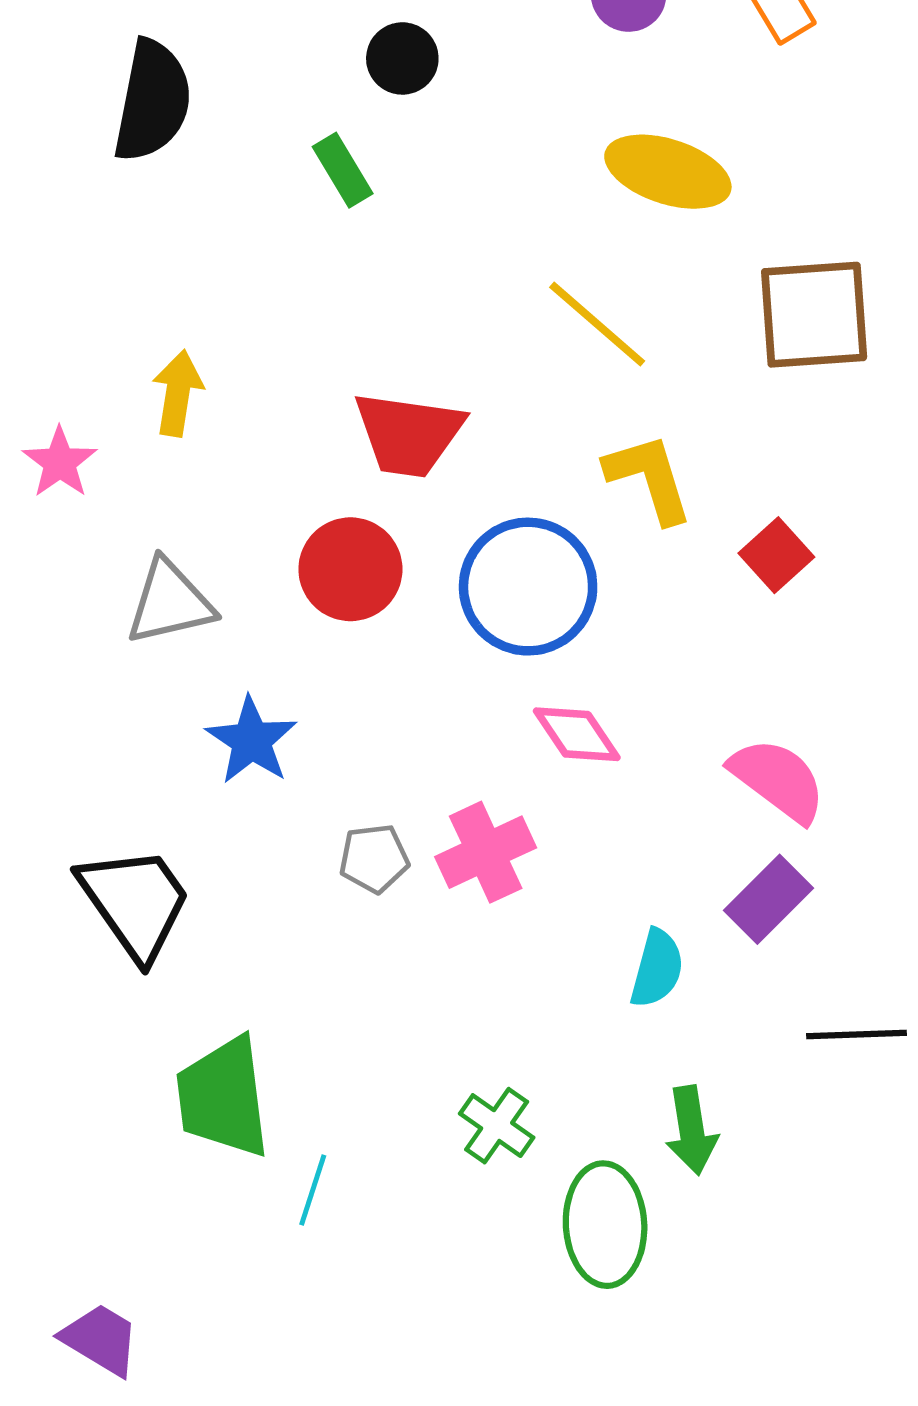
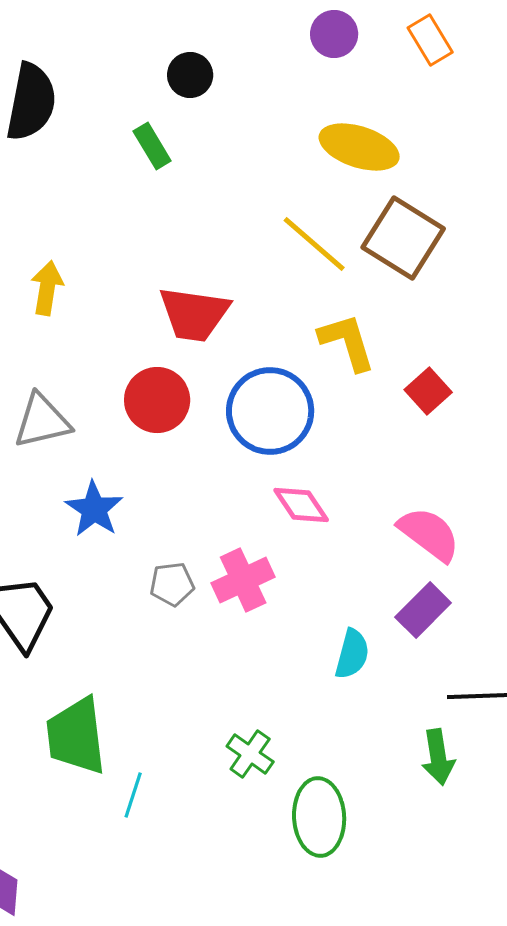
brown square: (814, 315) -> (403, 238), moved, turned 36
green arrow: (692, 1130) -> (438, 757), moved

